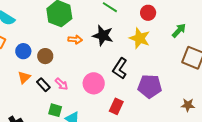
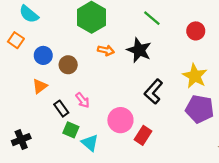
yellow star: (140, 38) -> (195, 76), moved
pink circle: (94, 83) -> (120, 120), moved
black rectangle: (43, 85) -> (61, 109), moved
purple pentagon: (150, 86) -> (200, 109), moved

